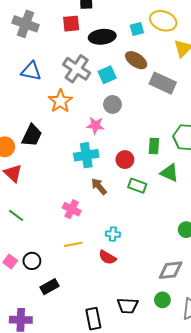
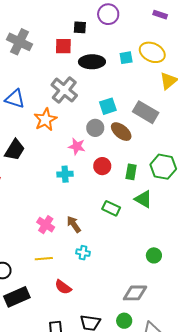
brown ellipse: (136, 60) -> (121, 132), moved
blue triangle: (31, 71) -> (15, 99), moved
cyan square: (107, 75) -> (108, 106), moved
cyan cross: (86, 155) -> (65, 174), size x0.7
red circle: (125, 160) -> (102, 166), moved
brown arrow: (99, 186) -> (74, 224), moved
red semicircle: (107, 257) -> (63, 287), moved
black rectangle: (49, 287) -> (17, 297), size x1.4

